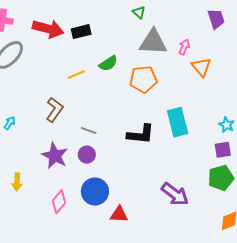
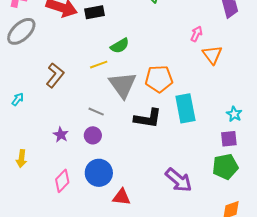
gray triangle: (153, 42) -> (123, 85), moved, turned 48
yellow line: (76, 75) -> (99, 65), moved
orange pentagon: (143, 79) -> (159, 79), moved
brown L-shape: (55, 110) -> (55, 75), moved
purple star: (55, 156) -> (61, 135), size x0.6

